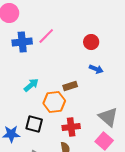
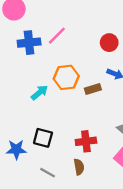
brown rectangle: (70, 86) -> (93, 89), moved
orange hexagon: (54, 102) -> (66, 77), moved

